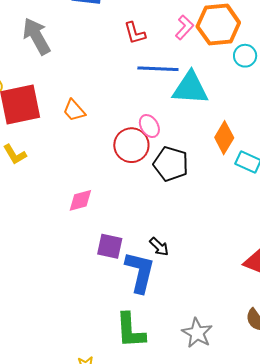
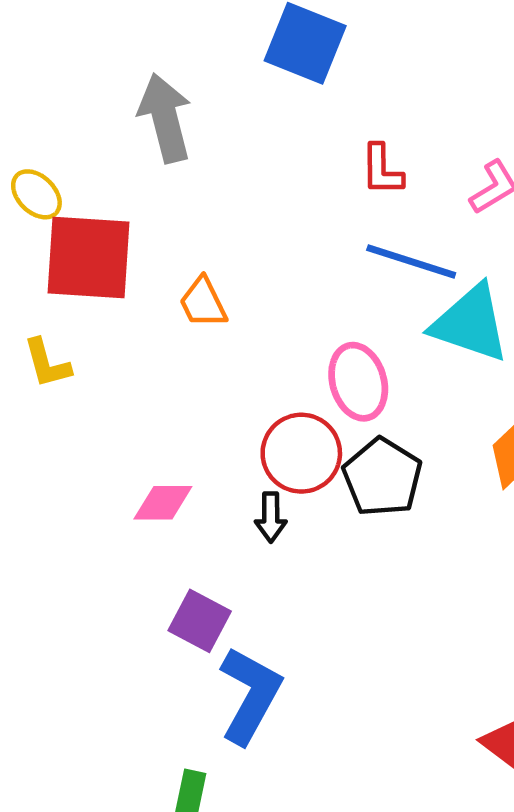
pink ellipse: (149, 126) -> (358, 382), size x1.4
red circle: (131, 145) -> (301, 453), moved
black arrow: (159, 247) -> (271, 517), moved, turned 30

